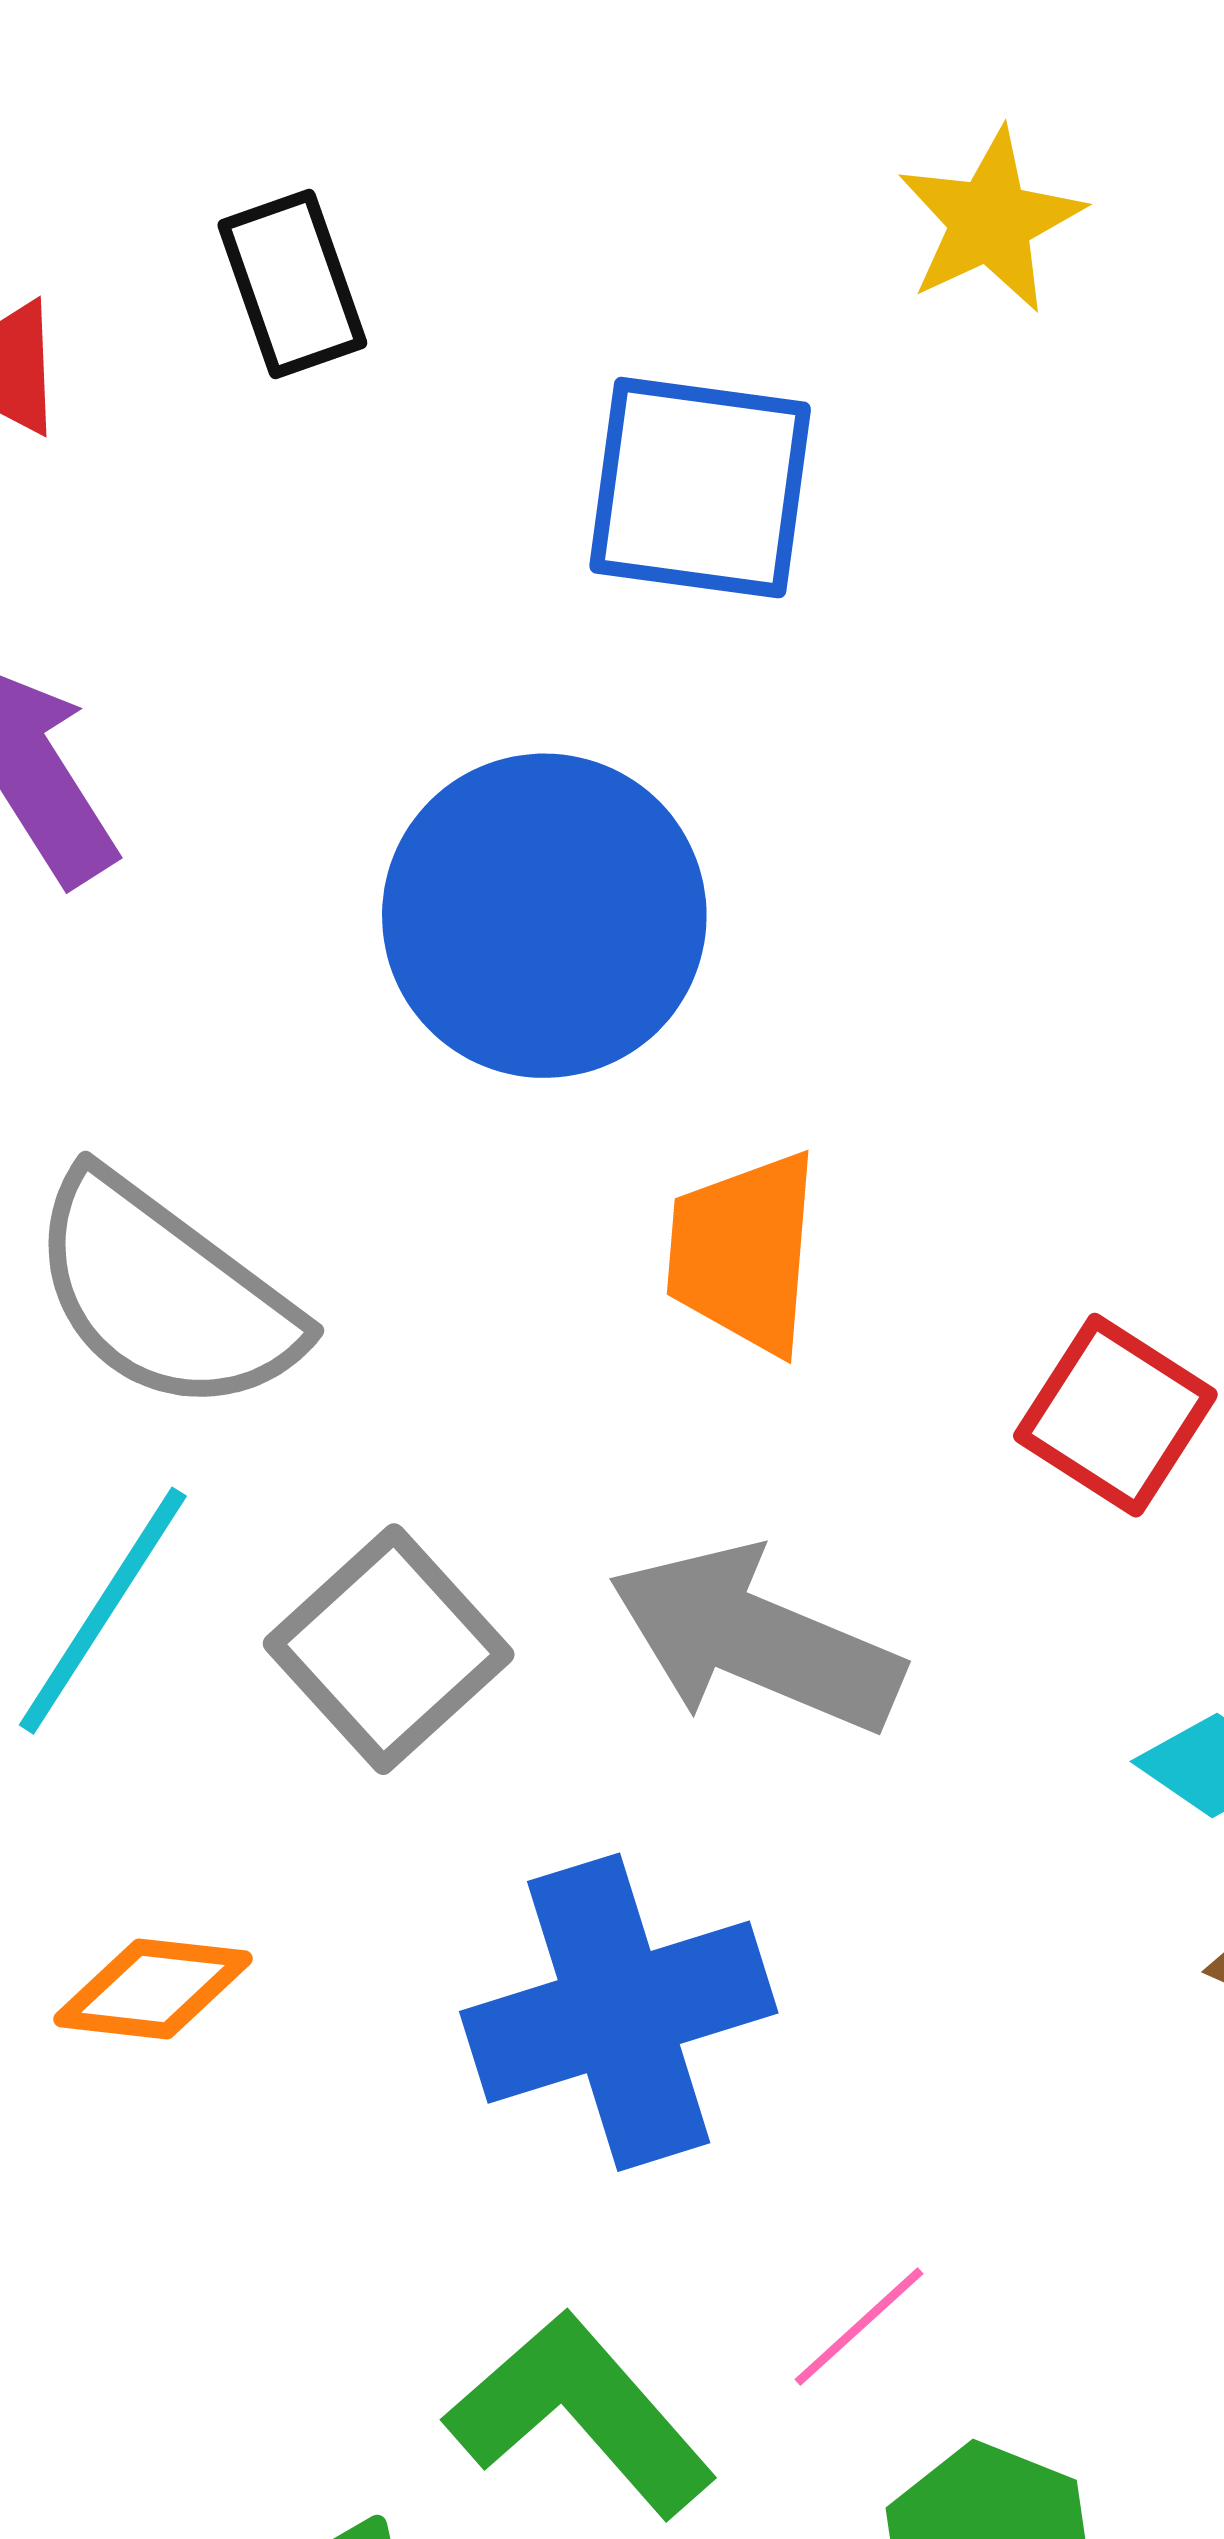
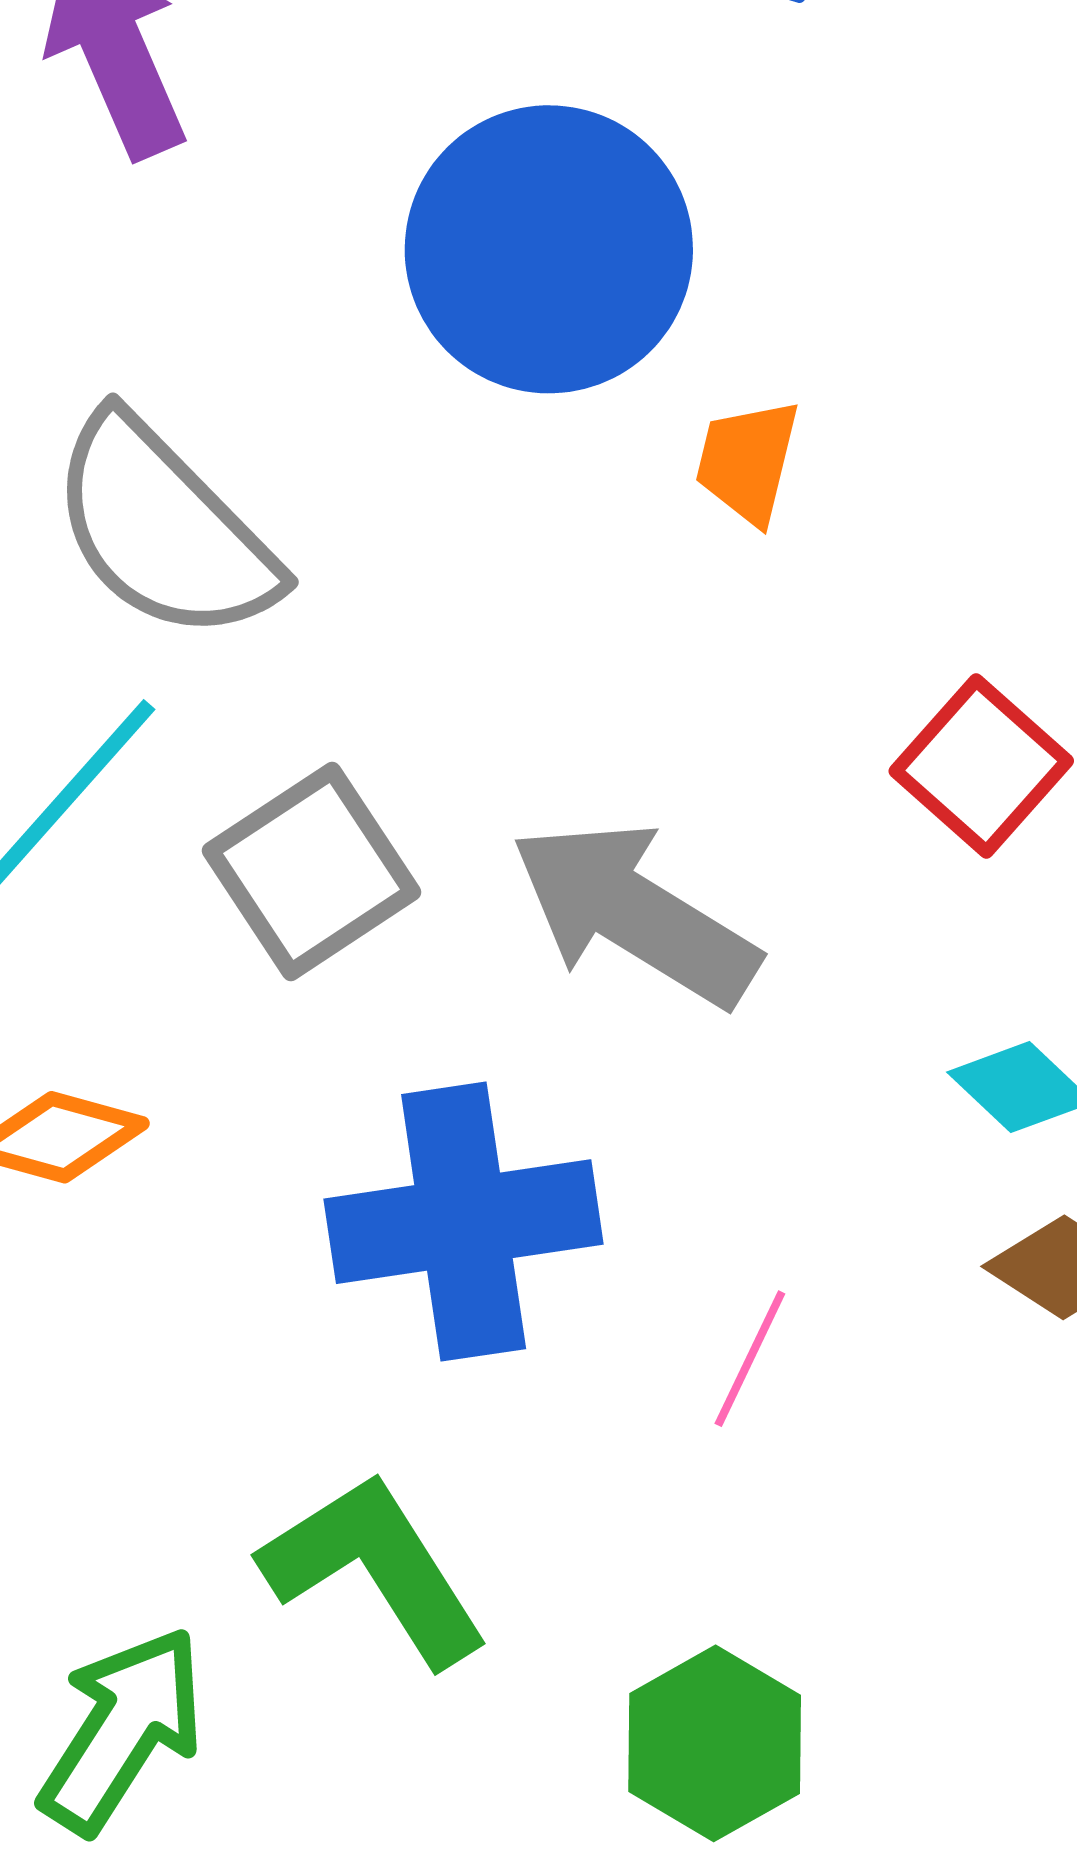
orange trapezoid: (743, 1252) -> (748, 461), moved, size x0.7
pink line: (859, 2327) -> (750, 1359), moved, turned -31

